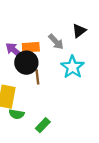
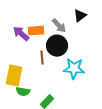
black circle: (26, 63) -> (57, 46), moved
cyan star: (72, 67) -> (74, 69), moved, turned -30

